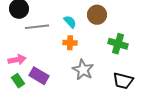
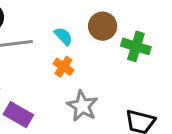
orange cross: (70, 43) -> (63, 67), turned 32
green cross: (118, 44) -> (136, 46), moved

